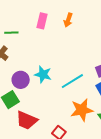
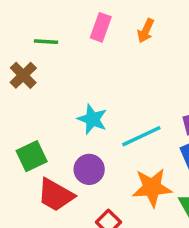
purple circle: (21, 80) -> (89, 169), moved

